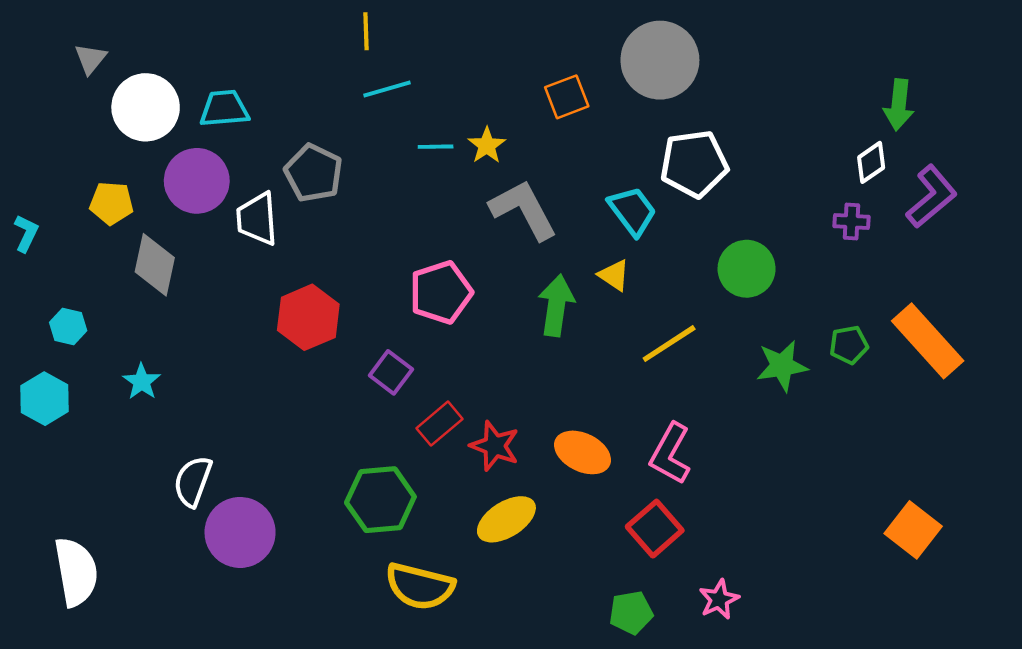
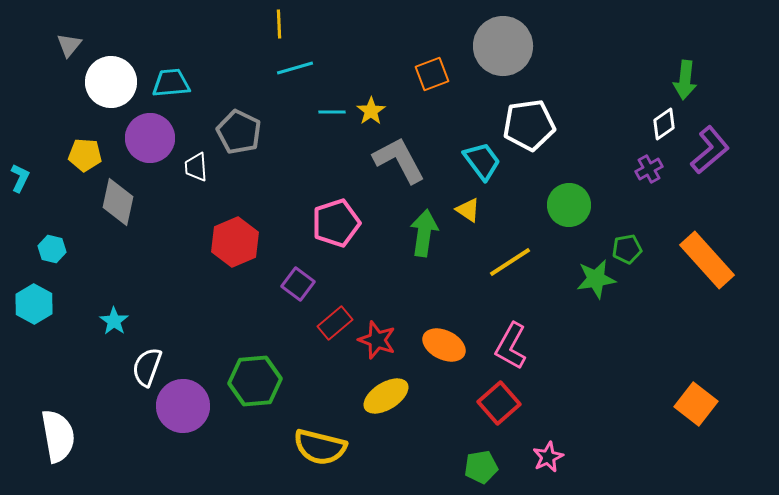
white trapezoid: (257, 219) -> (196, 167), size x0.7
purple cross: (851, 222) -> (649, 169), turned -32
green pentagon: (849, 345) -> (627, 249), moved
cyan star: (142, 382) -> (114, 321), moved
green hexagon: (380, 500) -> (255, 381), moved

